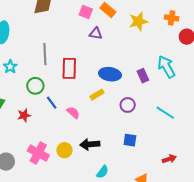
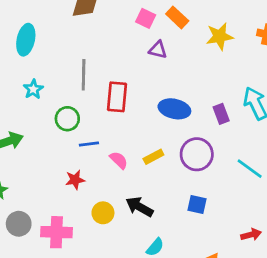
yellow rectangle: (97, 95) -> (153, 157), moved
blue line: (52, 103) -> (89, 144), turned -64
purple circle: (128, 105) -> (197, 154), size x1.5
red star: (24, 115) -> (75, 180), moved
black arrow: (90, 144) -> (139, 207), turned 30
pink cross: (38, 153) -> (56, 232), moved, turned -30

